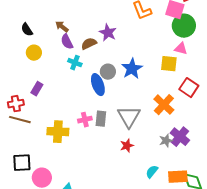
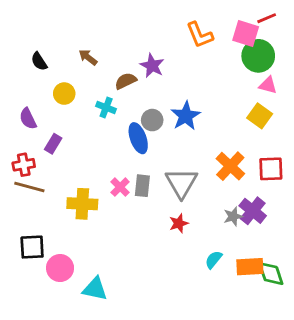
purple semicircle: (67, 42) -> (28, 119), moved
pink triangle: (181, 49) -> (268, 85), moved
yellow circle: (34, 53) -> (64, 94), moved
yellow square: (169, 64) -> (260, 116), moved, turned 30
red square: (189, 88) -> (271, 169), moved, turned -36
pink cross: (85, 120) -> (120, 187), turned -32

